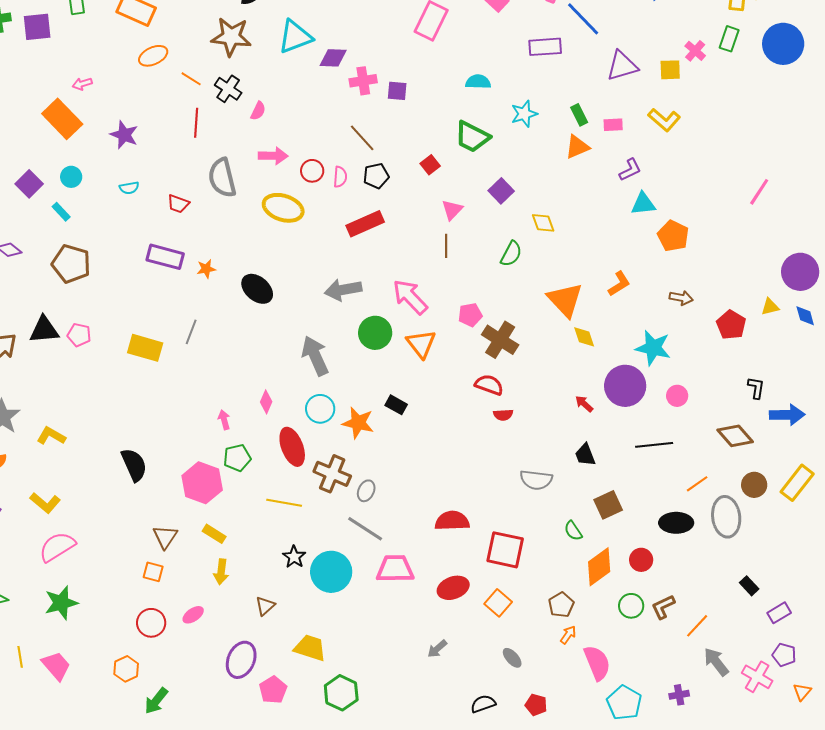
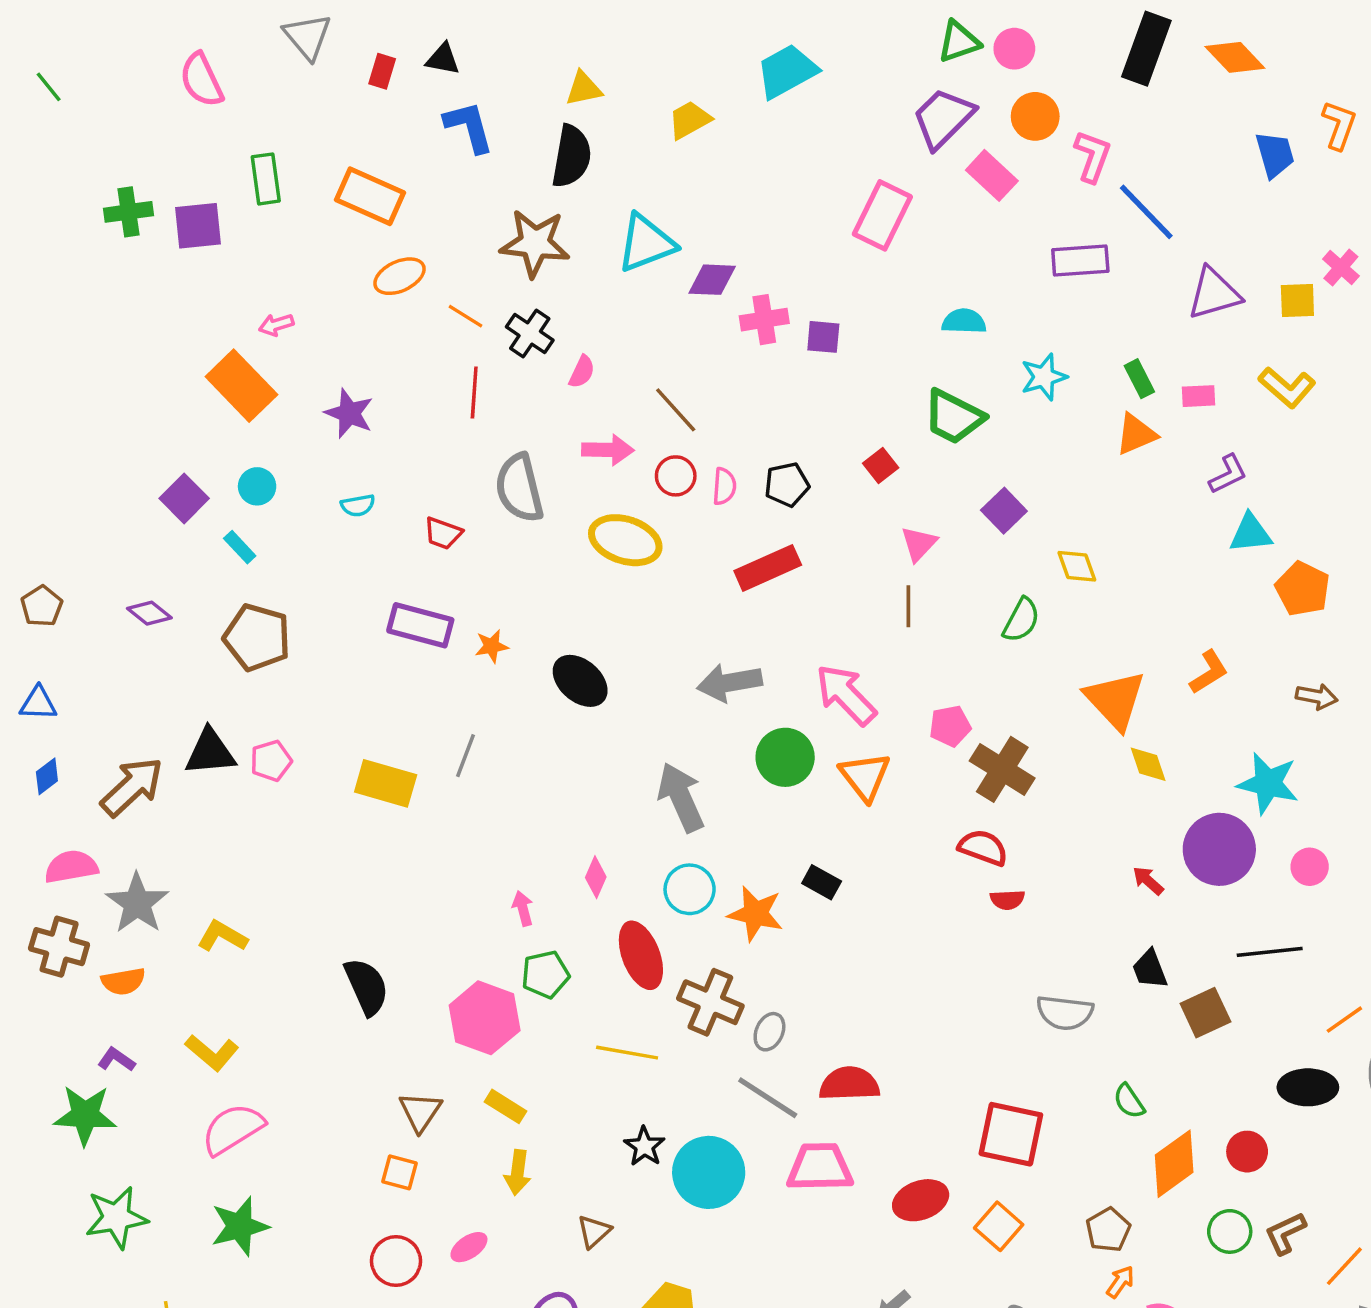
brown line: (362, 138) -> (676, 410), moved
pink pentagon: (79, 335) -> (271, 761), turned -30
brown square: (608, 505) -> (1205, 1013), moved
red semicircle: (452, 521) -> (849, 1084), moved

